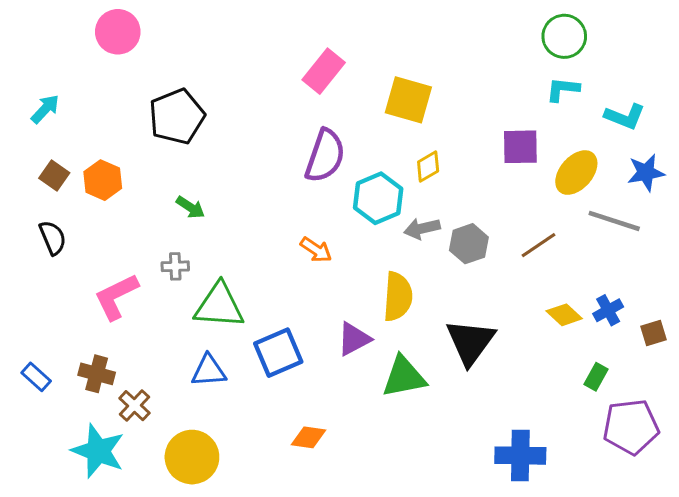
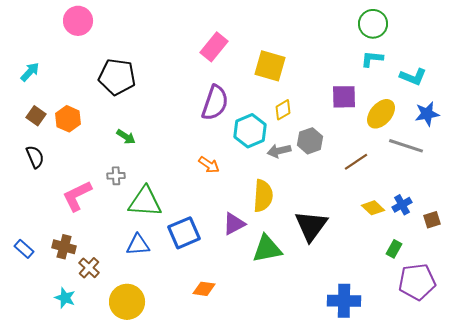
black pentagon: (177, 117) -> (117, 77), turned 30
gray hexagon: (469, 244) -> (310, 141), moved
cyan star: (98, 451) -> (65, 298), size x0.6

